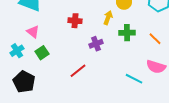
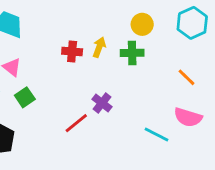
yellow arrow: (108, 18) -> (99, 47), moved
green cross: (127, 33) -> (132, 53), moved
purple cross: (96, 44) -> (102, 103), moved, turned -32

